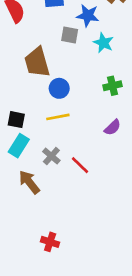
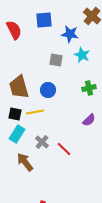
gray square: (70, 35) -> (56, 60), moved
brown trapezoid: (37, 62) -> (19, 87), moved
yellow line: (58, 117) -> (35, 112), moved

